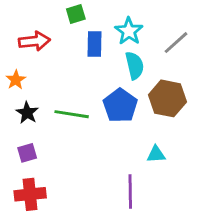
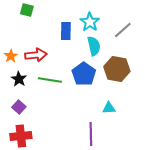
green square: (76, 14) -> (27, 10), moved, turned 32
red arrow: (34, 41) -> (36, 55), moved
purple square: (27, 153) -> (19, 107), turned -32

